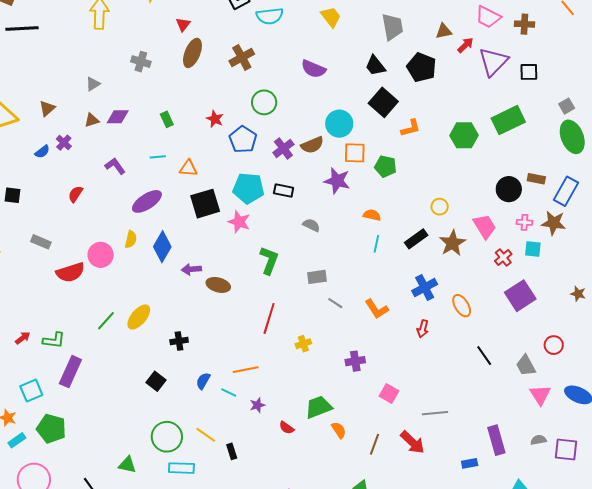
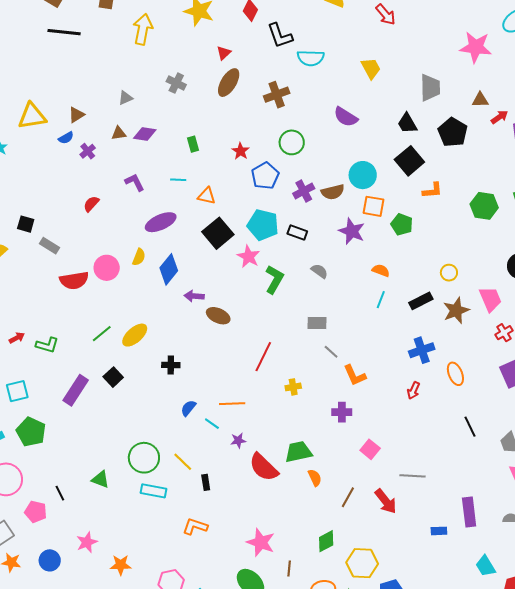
blue semicircle: (42, 152) -> (66, 138), moved
black square: (12, 195) -> (26, 224), moved
black square: (205, 204) -> (218, 233), turned -32
green L-shape: (269, 260) -> (274, 279), moved
orange L-shape: (377, 309) -> (355, 375), moved
purple rectangle: (70, 372) -> (76, 390), moved
black square: (156, 381) -> (113, 377), moved
red semicircle: (287, 428) -> (264, 467), size x2.0

